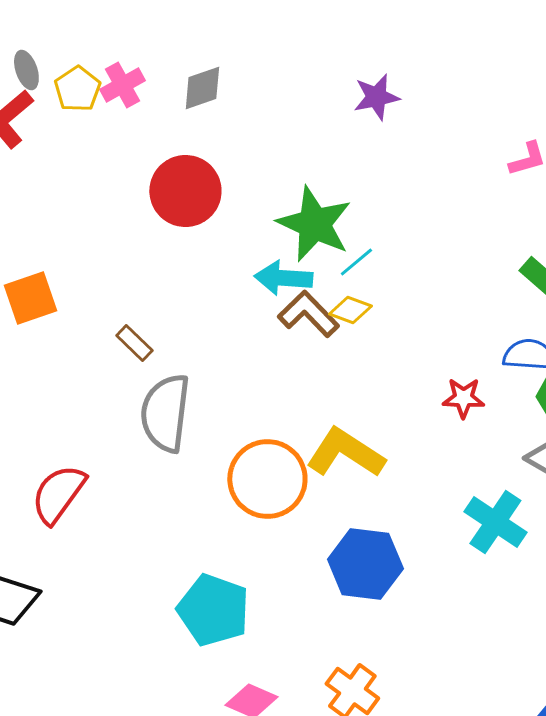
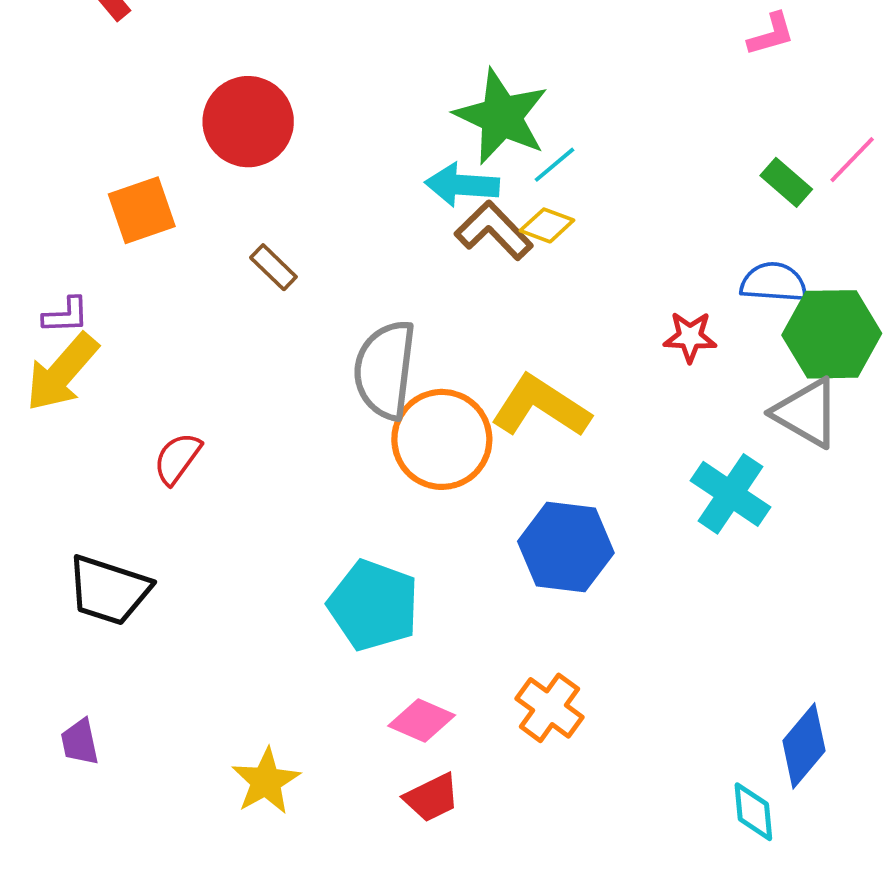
red circle: (185, 191) -> (248, 122), moved
gray semicircle: (165, 413) -> (385, 370), moved
red semicircle: (58, 494) -> (177, 458), size x0.7

